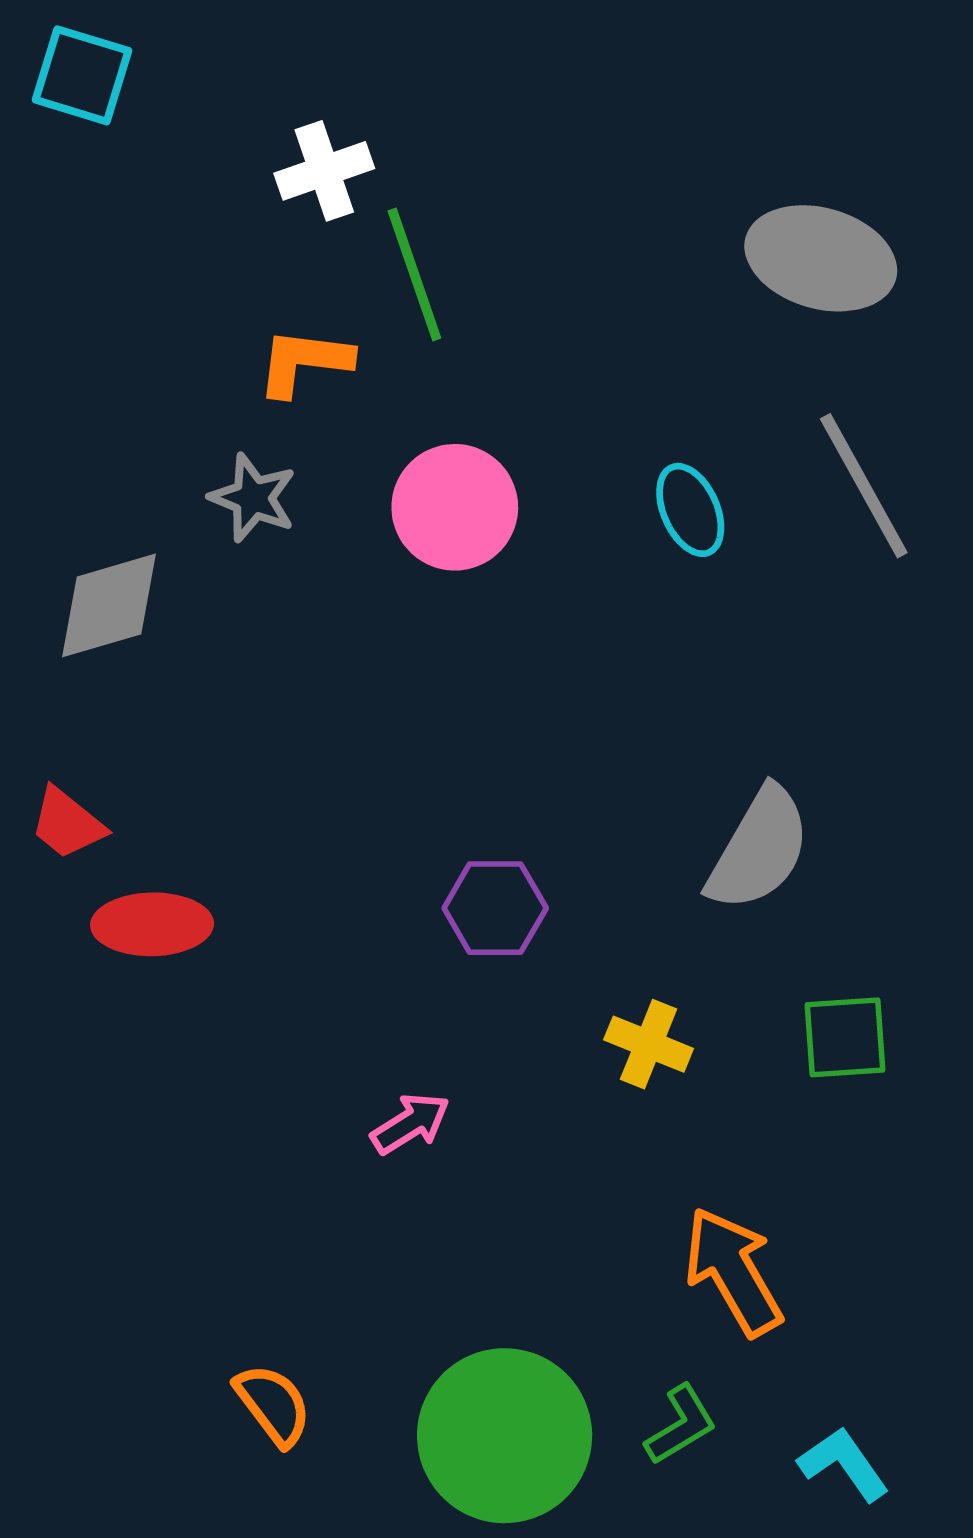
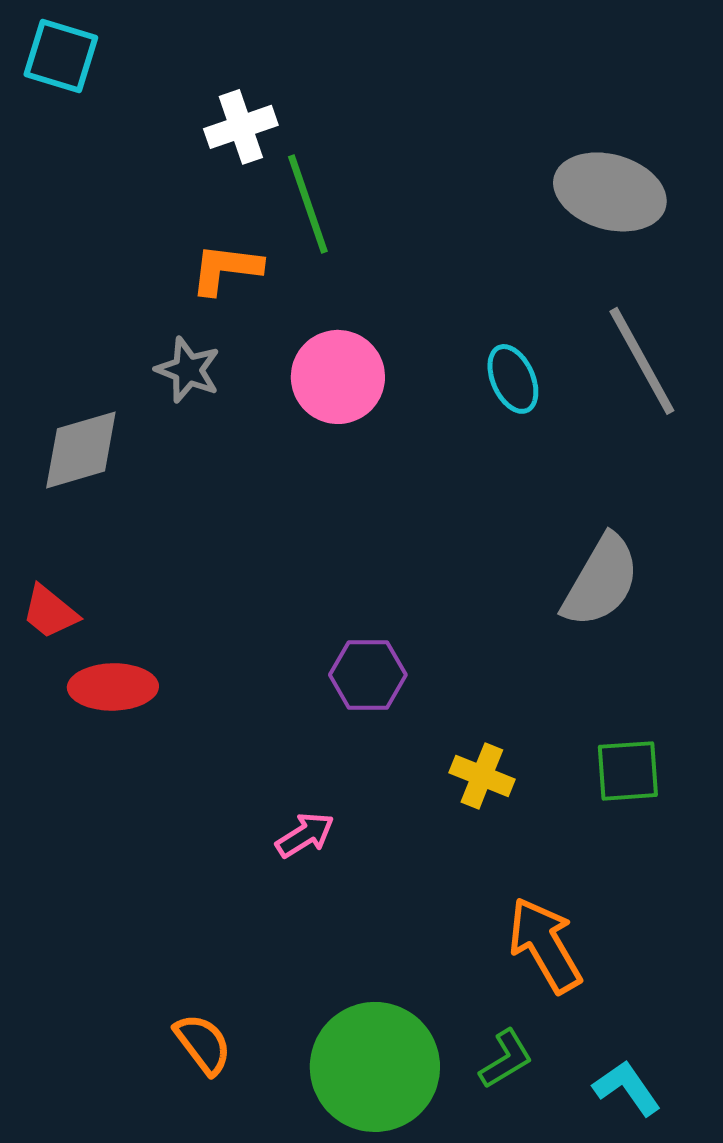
gray semicircle: (759, 849) -> (601, 581), moved

